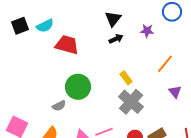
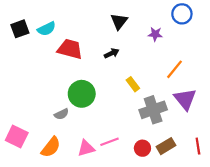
black arrow: (116, 39) -> (112, 53), moved
purple triangle: (175, 92) -> (185, 99), size x1.6
gray cross: (131, 102) -> (153, 110), moved, turned 30

